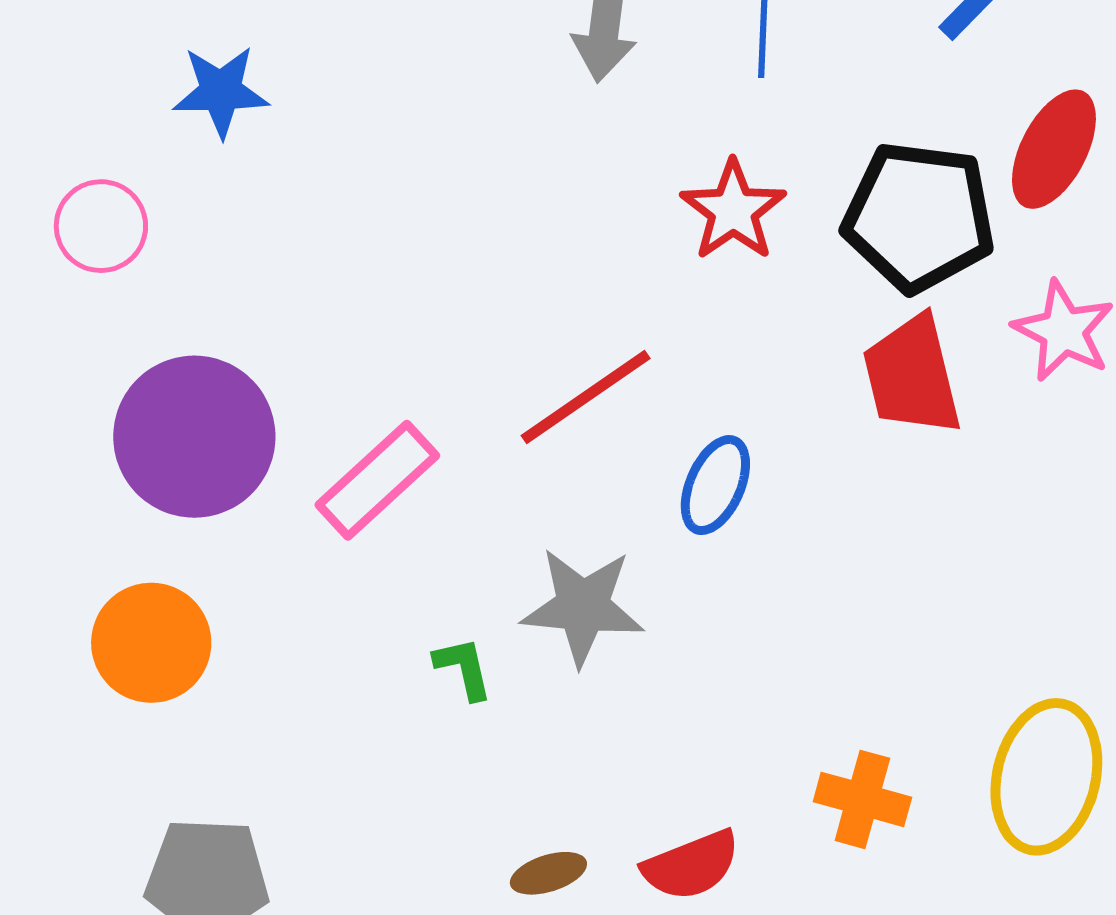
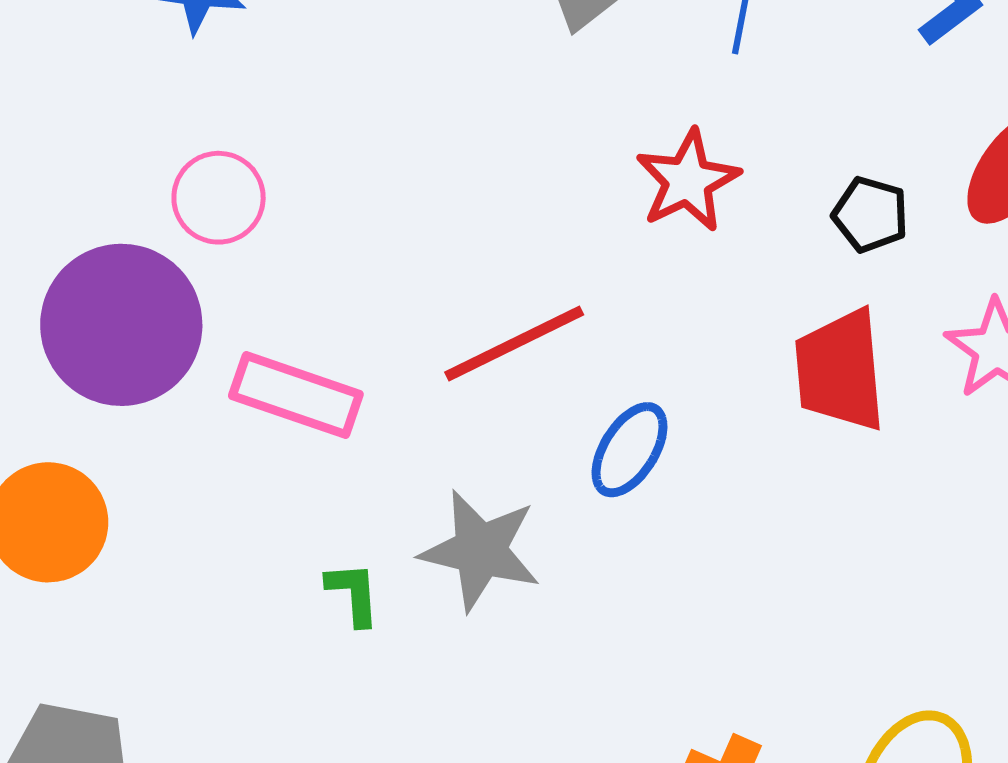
black pentagon: (919, 217) -> (870, 214), size x0.5
pink circle: (101, 226) -> (219, 198), moved
pink rectangle: (377, 480) -> (296, 395), turned 53

